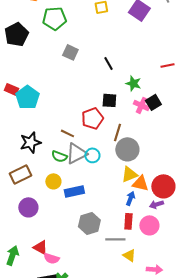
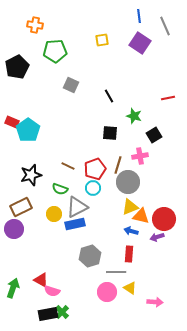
pink cross: (141, 105) -> (140, 156), moved, turned -35
red pentagon: (92, 118) -> (95, 169), moved
gray triangle: (76, 153) -> (77, 207), moved
blue arrow: (130, 198) -> (131, 231), turned -96
purple circle: (28, 207) -> (14, 229), moved
pink circle: (149, 225) -> (107, 292), moved

